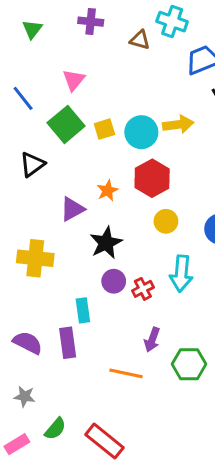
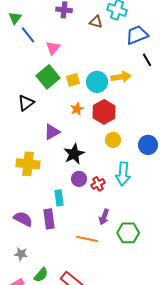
green triangle: (32, 29) -> (15, 18), moved
blue line: (23, 98) -> (28, 35), moved
orange star: (108, 191) -> (77, 109), moved

